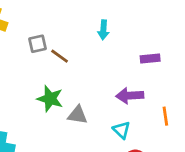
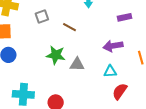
brown line: (60, 56) -> (69, 27), moved
cyan triangle: (122, 130) -> (110, 71), turned -40

